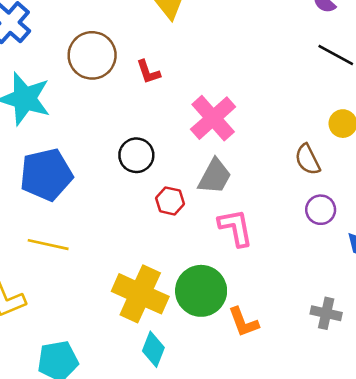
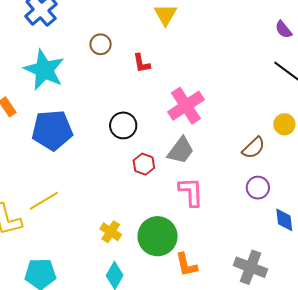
brown circle: (92, 55) -> (101, 44), size x0.6
brown semicircle: (308, 160) -> (253, 148), turned -115
yellow line: (48, 245) -> (44, 201), moved, turned -52
yellow cross: (140, 294) -> (111, 232), size x0.5
gray cross: (326, 313) -> (251, 267), size x1.4

